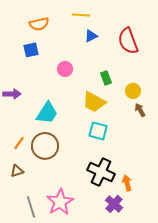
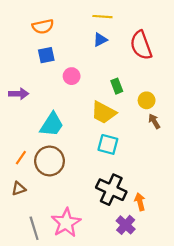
yellow line: (81, 15) -> (102, 17), moved
blue square: (31, 50) -> (46, 55), moved
purple arrow: (12, 94) -> (19, 94), moved

